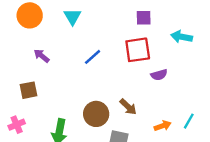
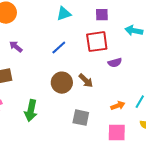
cyan triangle: (72, 17) -> (64, 14), moved, turned 42
brown arrow: (128, 107) -> (86, 81), moved
brown circle: (96, 114) -> (62, 83), moved

